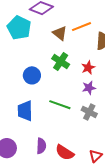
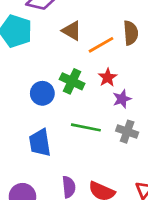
orange line: (82, 27) -> (101, 45), moved
green cross: (61, 62) -> (72, 81), moved
red star: (88, 68) -> (108, 77), moved

